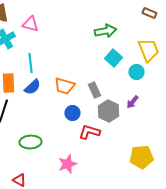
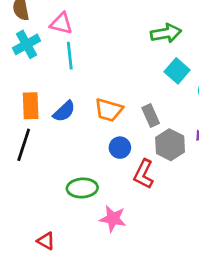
cyan line: (30, 63) -> (70, 56), moved
red L-shape: (89, 132) -> (144, 174), turned -80
green ellipse: (30, 142) -> (82, 188), moved
pink star: (67, 164) -> (113, 219), turned 30

